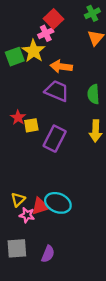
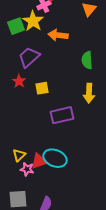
purple trapezoid: (57, 91) -> (29, 57), moved, turned -65
yellow square: (31, 125) -> (42, 88), moved
purple rectangle: (55, 139) -> (62, 115), moved, turned 50

